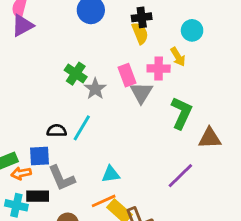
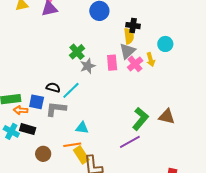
pink cross: (159, 68) -> (135, 64), turned 35
gray triangle: (141, 93) -> (127, 51), moved
green L-shape: (181, 113) -> (140, 119), moved
brown triangle: (210, 138) -> (167, 117), moved
gray L-shape: (62, 178) -> (56, 109), moved, turned 105

